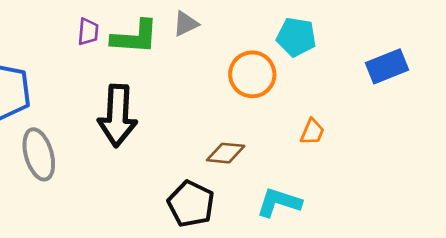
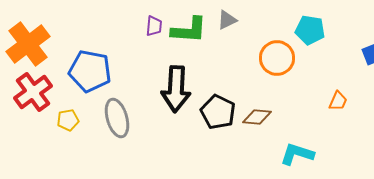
orange trapezoid: (312, 132) -> (338, 101), moved
black pentagon: (191, 204) -> (218, 112), moved

